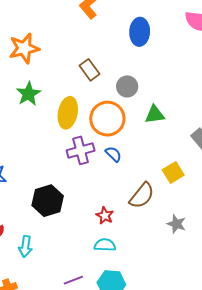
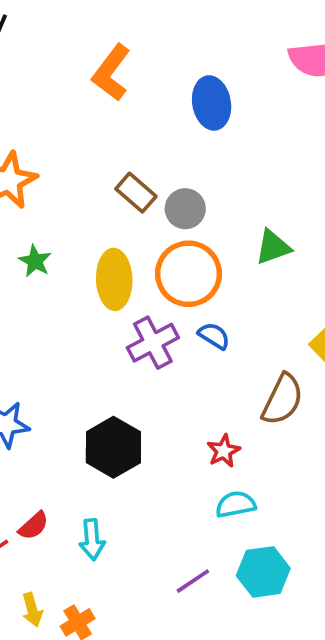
gray circle: (127, 86) -> (185, 209), moved
green star: (28, 94) -> (35, 261), size x0.7
red star: (105, 216) -> (224, 451), turned 30

